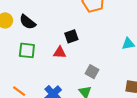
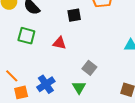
black square: (71, 36) -> (74, 15), moved

